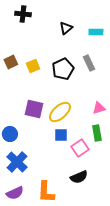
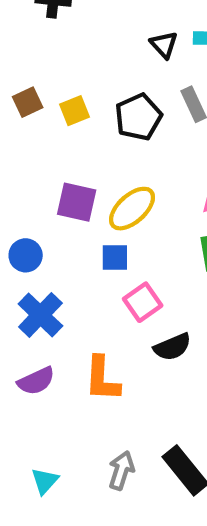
black triangle: (66, 28) -> (164, 45), moved, turned -32
blue square: (61, 135) -> (115, 257), moved
pink square: (80, 148) -> (143, 302), moved

